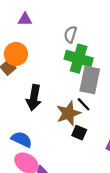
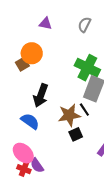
gray semicircle: (70, 34) -> (84, 25), moved
black square: (79, 133) -> (76, 134), turned 32
blue semicircle: (22, 139) -> (30, 121), moved

